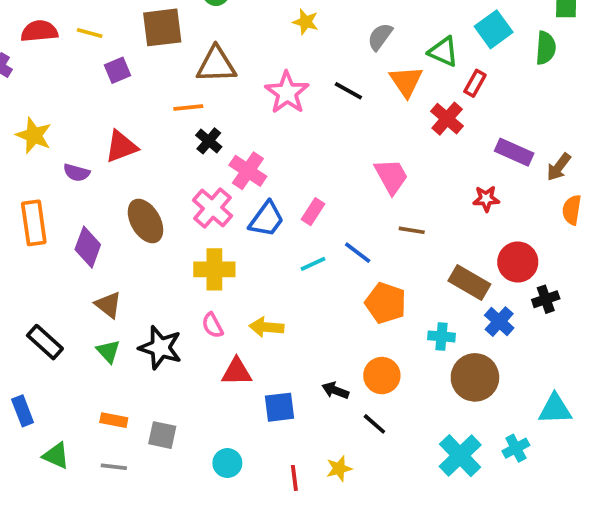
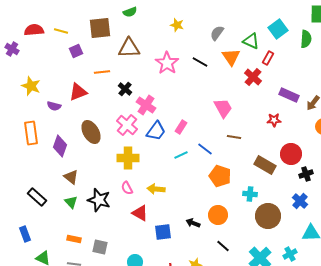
orange line: (188, 107) -> (102, 72), moved
blue cross: (499, 322) -> (300, 201), moved
red triangle: (237, 372) -> (140, 213), turned 30
black line: (374, 424) -> (223, 246), moved

